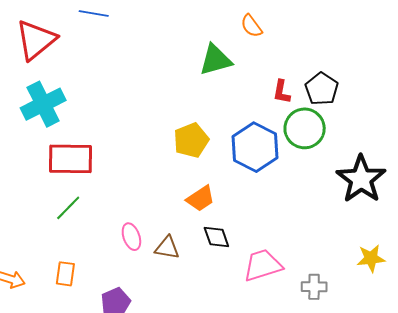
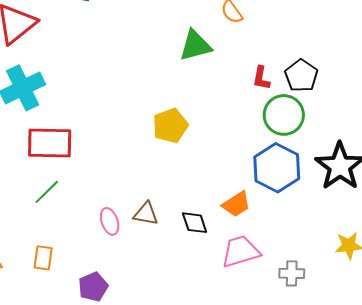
blue hexagon: (255, 147) -> (277, 168), moved
orange trapezoid: (201, 199) -> (236, 204), moved
brown triangle: (167, 248) -> (146, 214), moved

